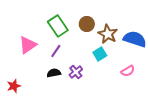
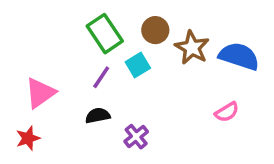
pink triangle: (28, 45) -> (40, 93), moved
cyan square: (100, 54) -> (138, 65), moved
purple cross: (76, 72) -> (136, 137), moved

